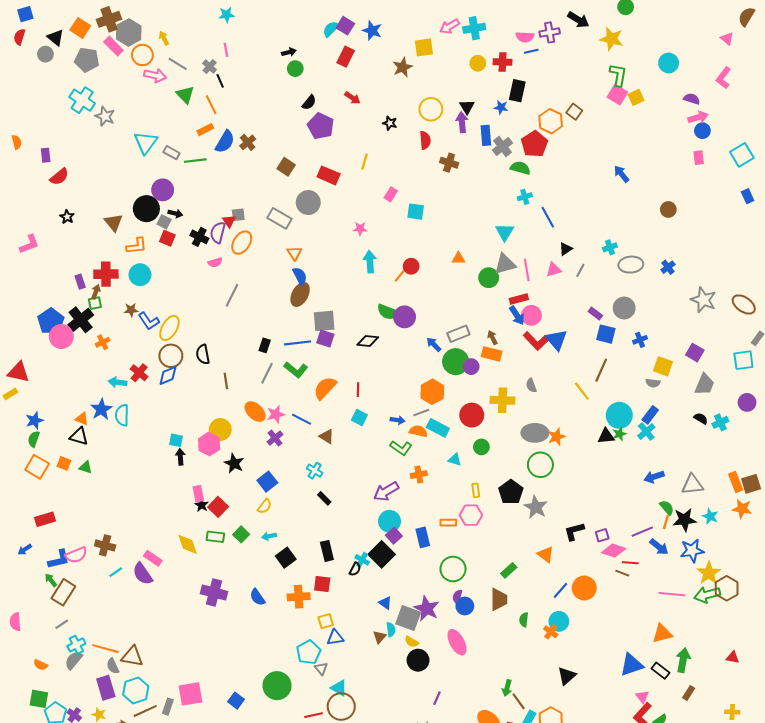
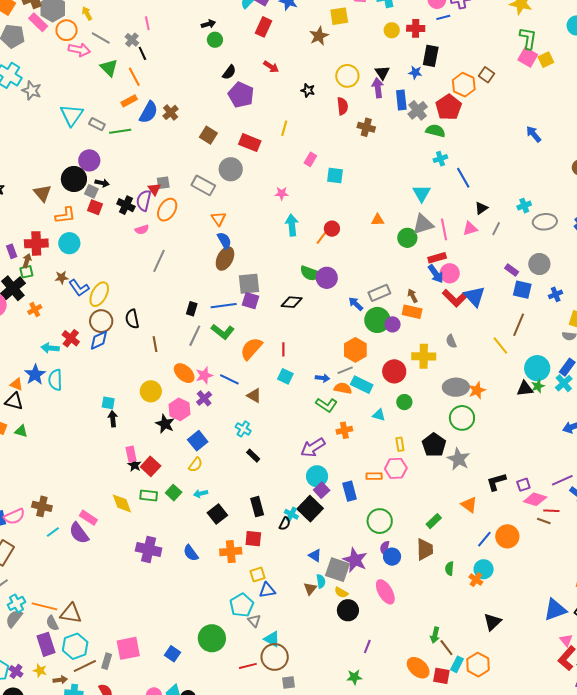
pink hexagon: (209, 444) -> (179, 409), moved

